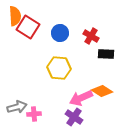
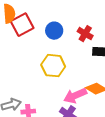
red square: (28, 27) -> (22, 25), turned 30

